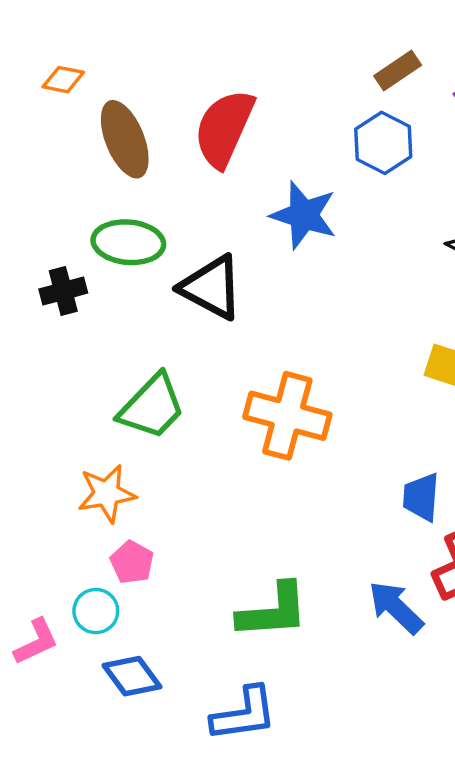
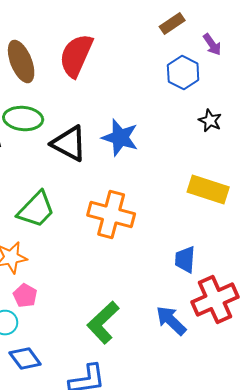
blue hexagon: (383, 143) -> (183, 73), moved
blue star: (304, 215) -> (120, 138), moved
green L-shape: (273, 611) -> (103, 323), turned 141

